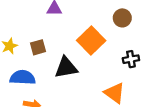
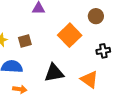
black triangle: (66, 68) -> (54, 73), moved

